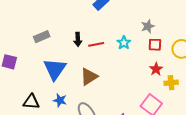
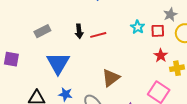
gray star: (148, 26) -> (170, 15), moved
cyan star: (124, 43) -> (138, 27), moved
brown triangle: (89, 77) -> (111, 78), moved

